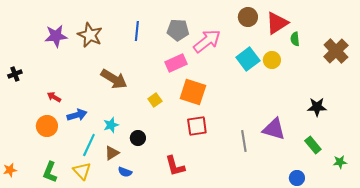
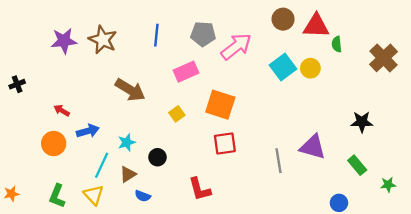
red triangle: (277, 23) -> (316, 26), turned 35
pink rectangle: (176, 63) -> (186, 72), moved

